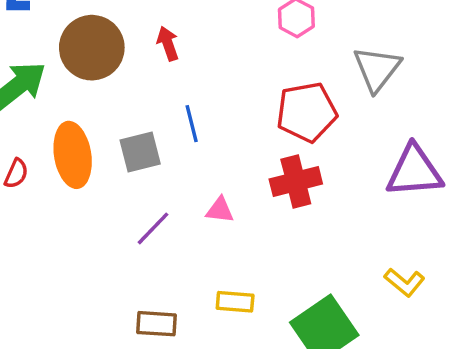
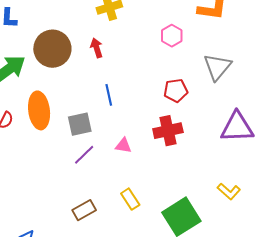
red pentagon: (307, 112) -> (176, 91), size x0.7
gray square: (140, 152) -> (80, 124), moved
yellow rectangle: (235, 302) -> (130, 199), turned 50
brown rectangle: (156, 324) -> (84, 210), turned -35

